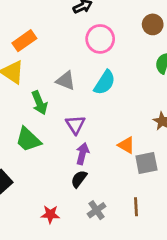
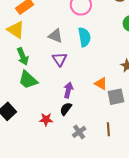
cyan semicircle: (105, 83) -> (84, 37), turned -42
green arrow: (39, 103) -> (23, 56), moved
purple triangle: (75, 125) -> (60, 59), moved
red star: (50, 214) -> (46, 119), moved

